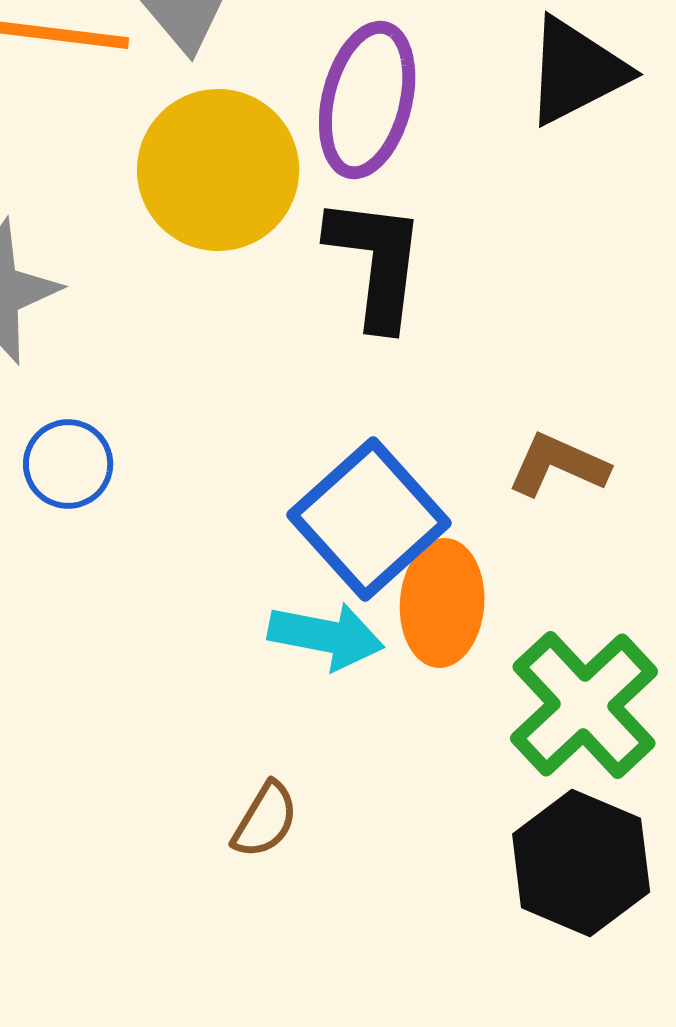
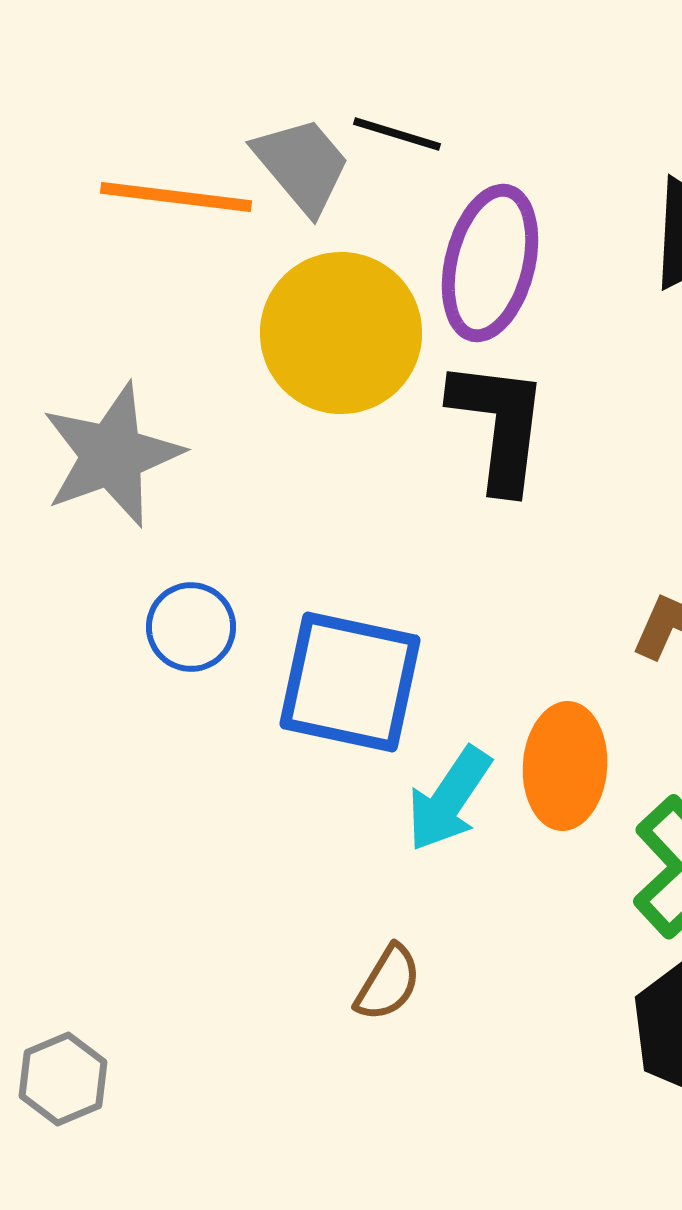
blue square: (369, 519) -> (350, 682), moved, turned -36
cyan arrow: (326, 636) -> (449, 799), turned 113

